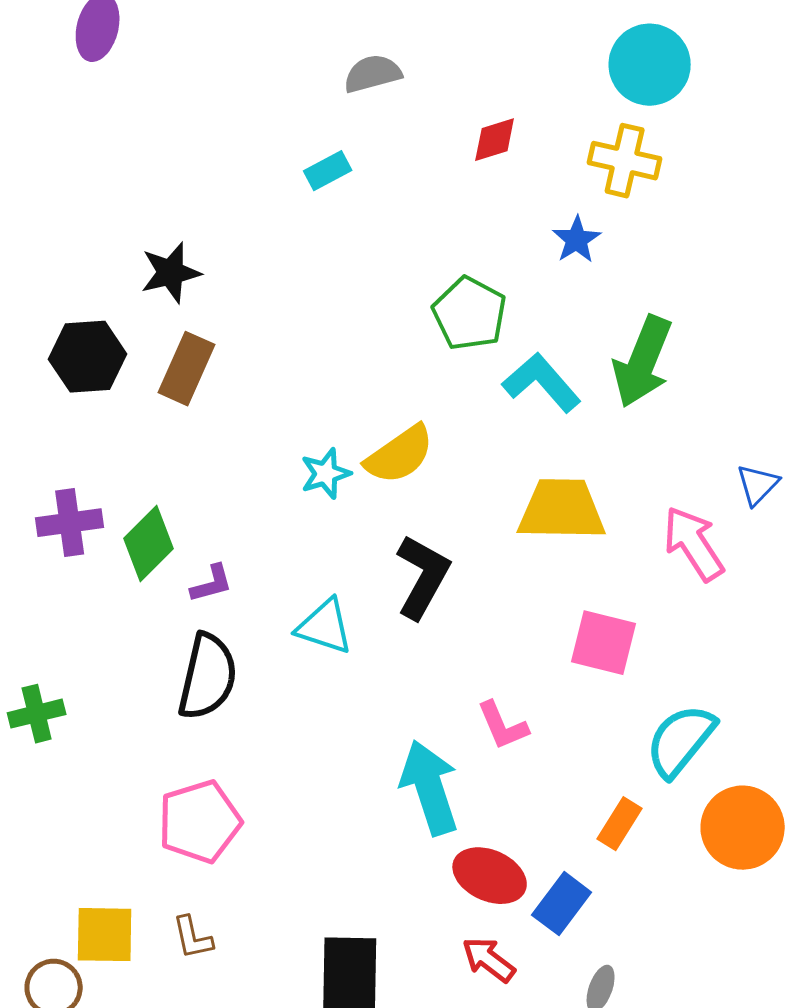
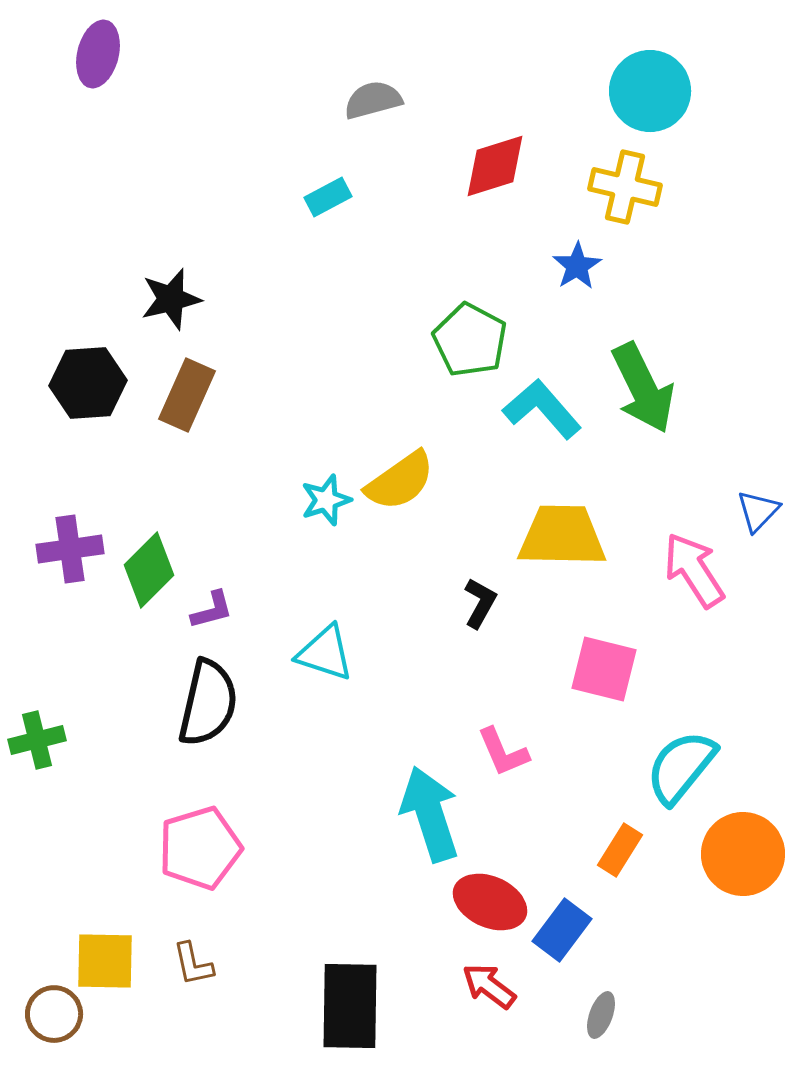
red diamond: (495, 140) -> (495, 166), size x1.4
green arrow: (643, 362) -> (643, 388), turned -48
black L-shape: (423, 577) -> (480, 603), moved, size x0.6

